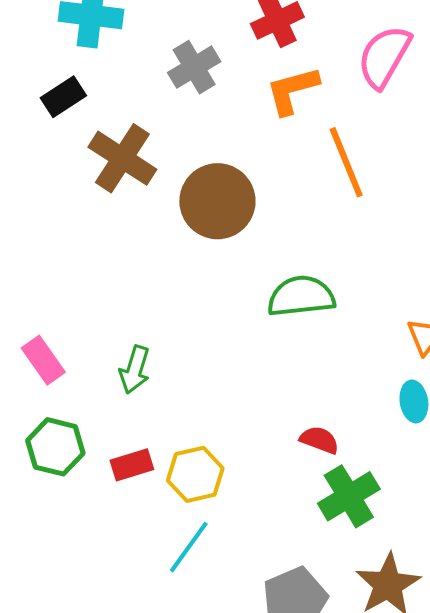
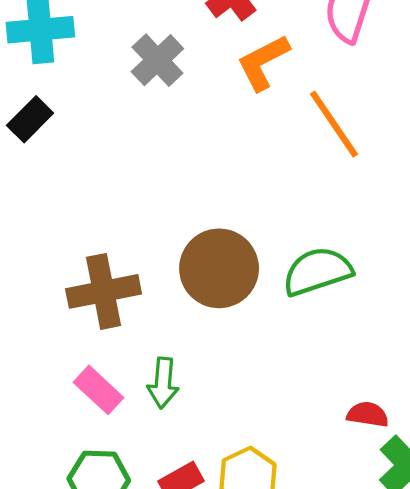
brown cross: (122, 158) -> (104, 291), moved, turned -32
brown circle: (217, 201) -> (219, 268), moved
pink rectangle: (43, 360) -> (98, 390), moved

